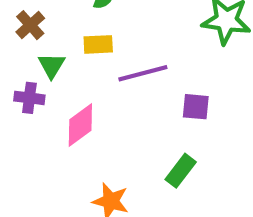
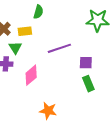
yellow rectangle: (98, 44) -> (25, 31), moved
green rectangle: (181, 171) -> (88, 84), moved, turned -56

